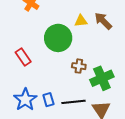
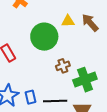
brown cross: (79, 66) -> (63, 66), turned -32

